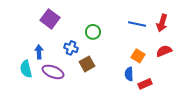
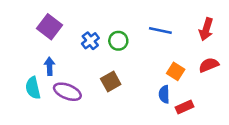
purple square: (50, 19) -> (50, 27), moved
blue line: (137, 24) -> (160, 31), moved
blue cross: (71, 48) -> (90, 41), moved, turned 32

